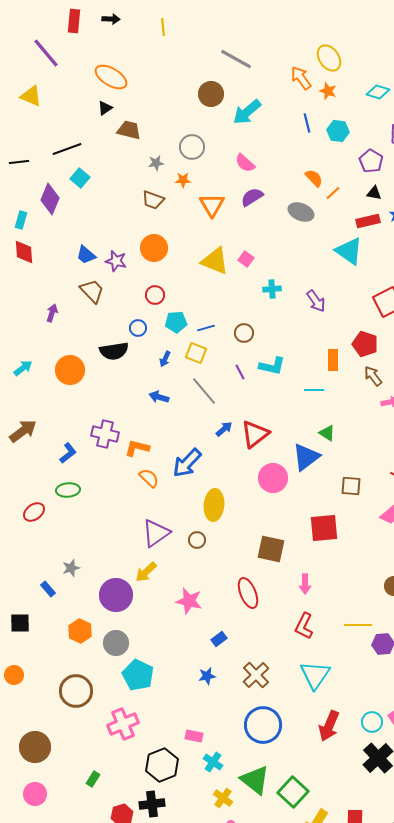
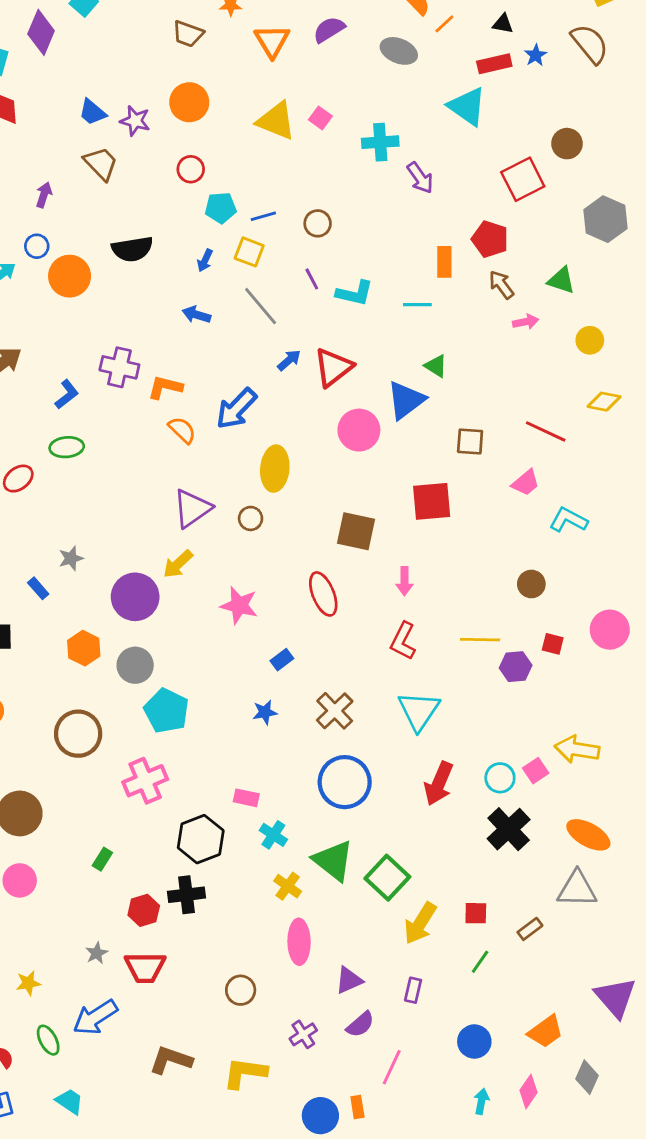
cyan cross: (272, 289) -> (380, 142), moved, size x1.4
blue circle: (138, 328) -> (37, 246), moved
cyan L-shape: (272, 366) -> (355, 293), moved

